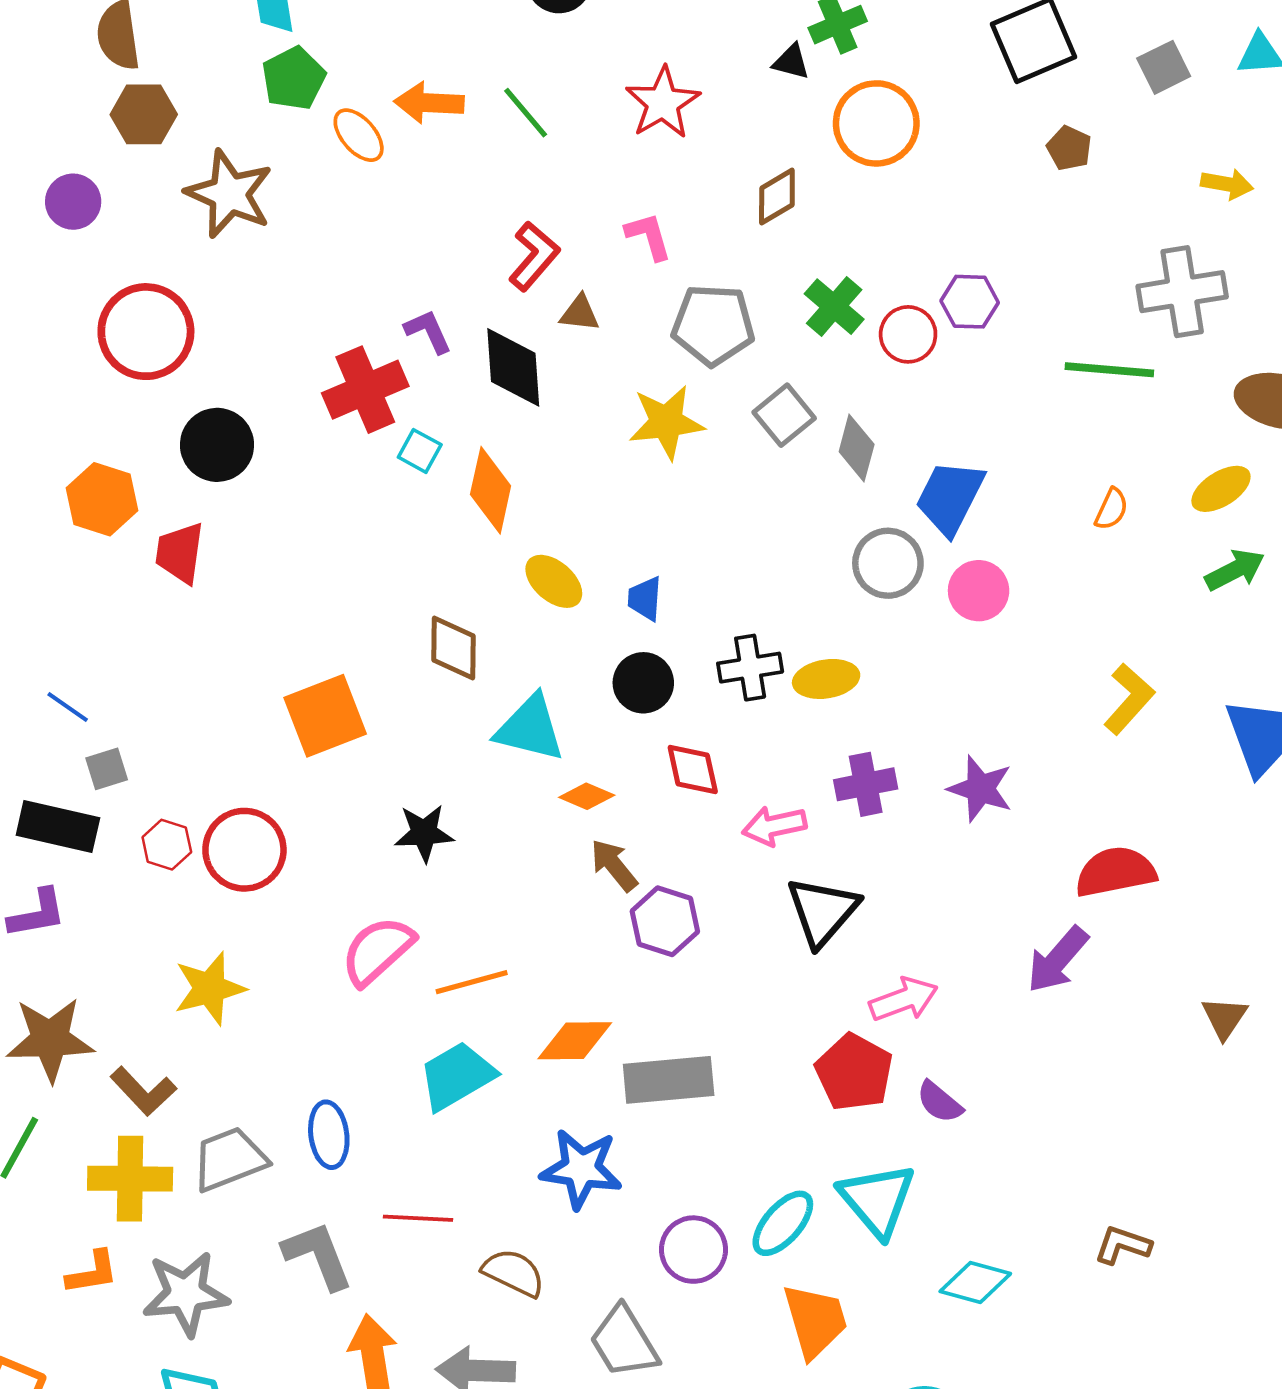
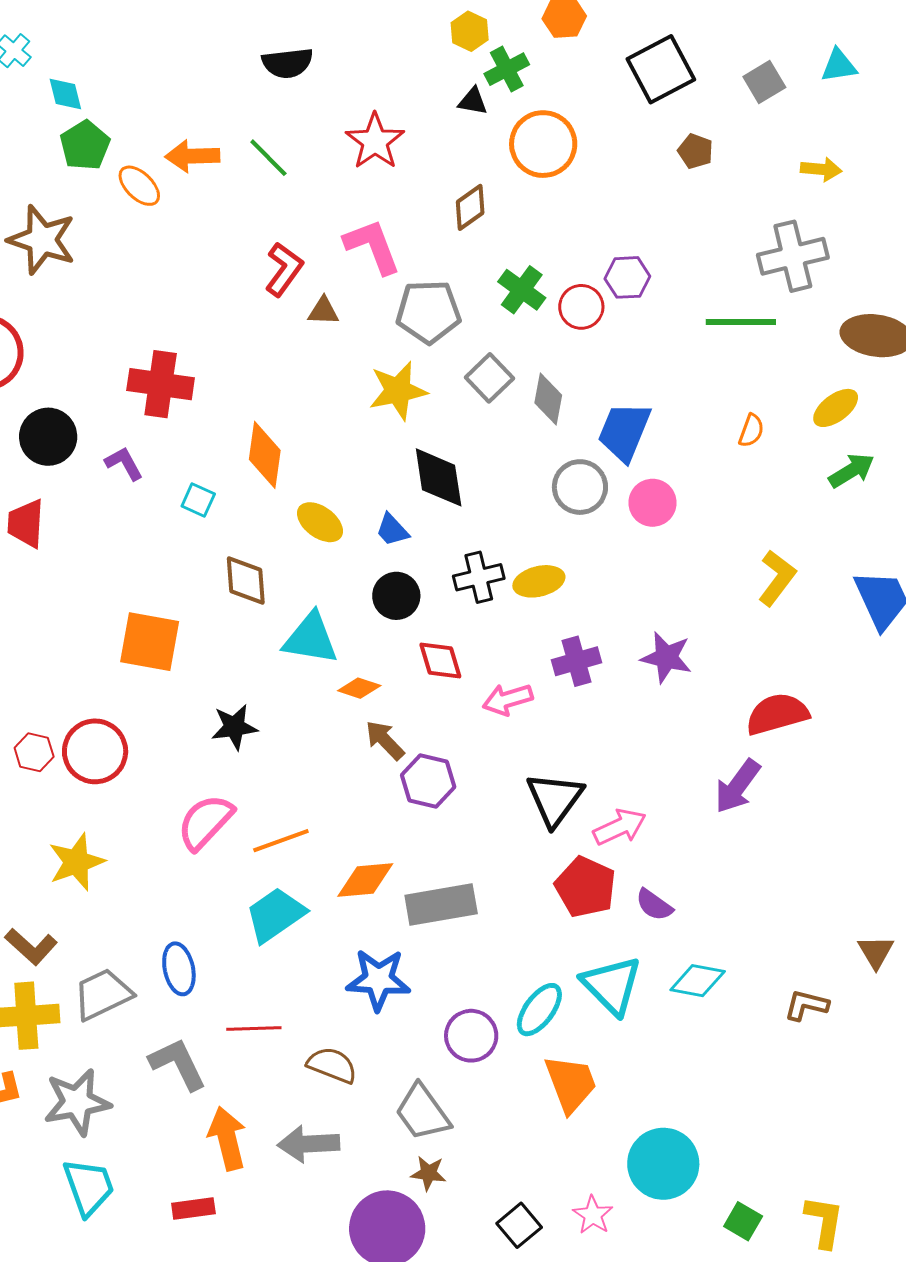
pink L-shape: (649, 236) -> (372, 246), size x1.5
purple L-shape: (428, 331) -> (124, 463), moved
black diamond: (513, 367) -> (439, 477), moved
red cross: (365, 390) -> (161, 384), turned 36
cyan square: (420, 451) -> (198, 500), moved
blue trapezoid: (645, 599) -> (392, 530), turned -42
orange square: (325, 716) -> (150, 642), turned 36
black triangle: (822, 911) -> (555, 799), moved
brown triangle: (1224, 1018) -> (876, 952), moved
cyan diamond: (975, 1283) -> (698, 981), moved

